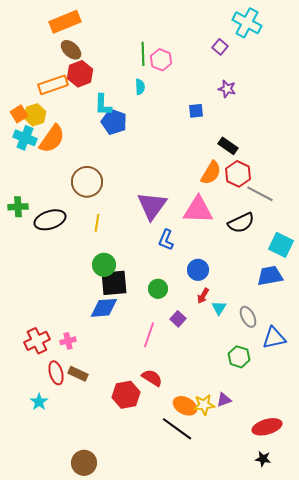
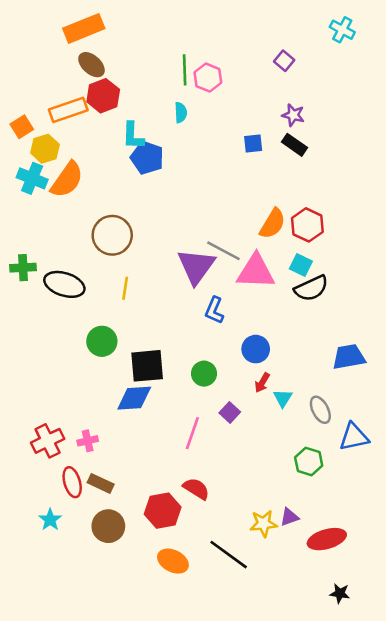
cyan cross: (247, 23) -> (342, 30), moved, size x0.7
orange square: (19, 114) -> (22, 127), moved
black rectangle: (228, 146) -> (294, 145), moved
gray line: (260, 194) -> (223, 251), moved
black ellipse: (50, 220) -> (64, 284), turned 36
cyan square: (281, 245) -> (301, 265), moved, size x0.7
green circle: (104, 265) -> (102, 341), moved
orange ellipse: (185, 406) -> (173, 561), moved
red ellipse: (267, 427) -> (327, 539), moved
brown circle: (84, 463) -> (108, 526), moved

